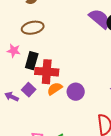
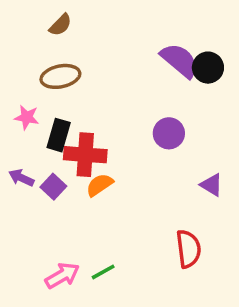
purple circle: (76, 92) -> (169, 133), moved
purple arrow: (12, 97) -> (21, 178), moved

